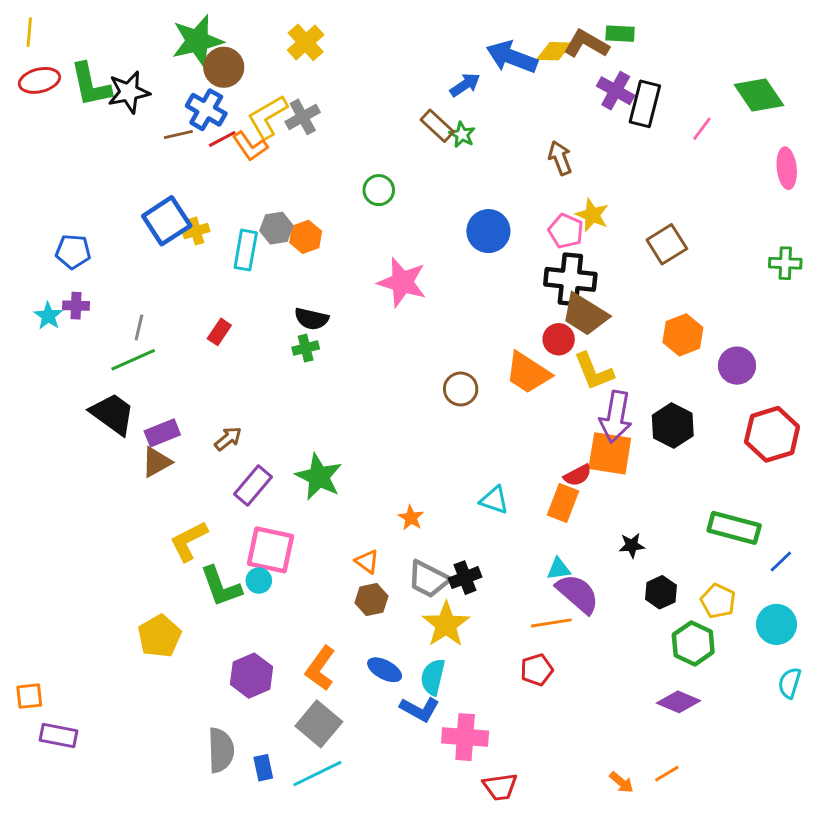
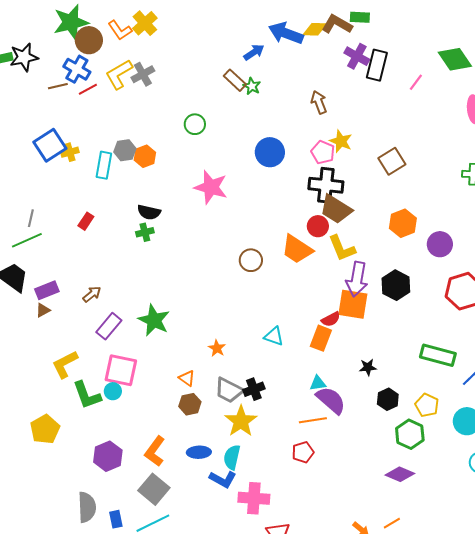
orange L-shape: (250, 146) -> (120, 30), moved
brown triangle: (156, 462) -> (43, 310), size x0.7
blue ellipse: (385, 670) -> (199, 452), turned -30

